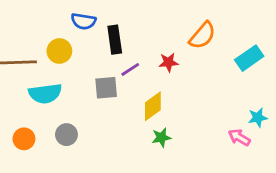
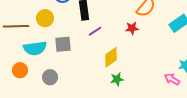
red star: (168, 62) -> (132, 28), moved
gray square: (106, 88) -> (63, 44), moved
orange circle: (24, 139) -> (20, 70), moved

